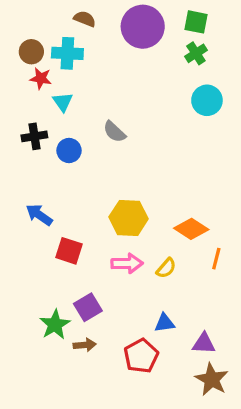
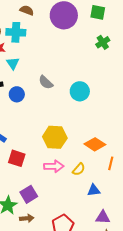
green cross: (196, 53) -> (103, 42), moved
cyan circle: (207, 100) -> (80, 91), moved
blue triangle: (165, 323) -> (94, 190), moved

